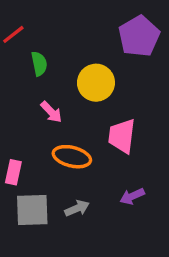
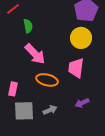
yellow circle: (96, 83) -> (81, 38), moved
pink arrow: (51, 112) -> (35, 54), size x1.6

